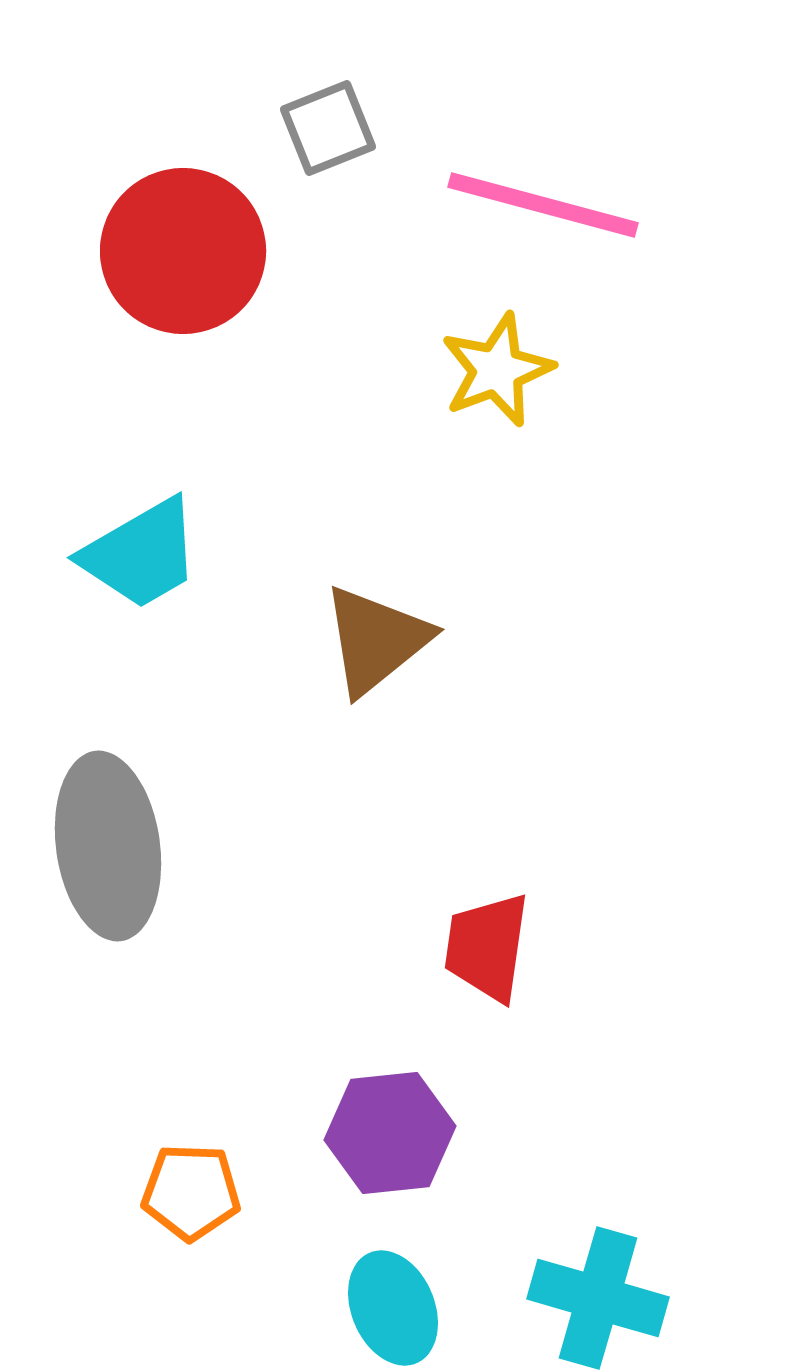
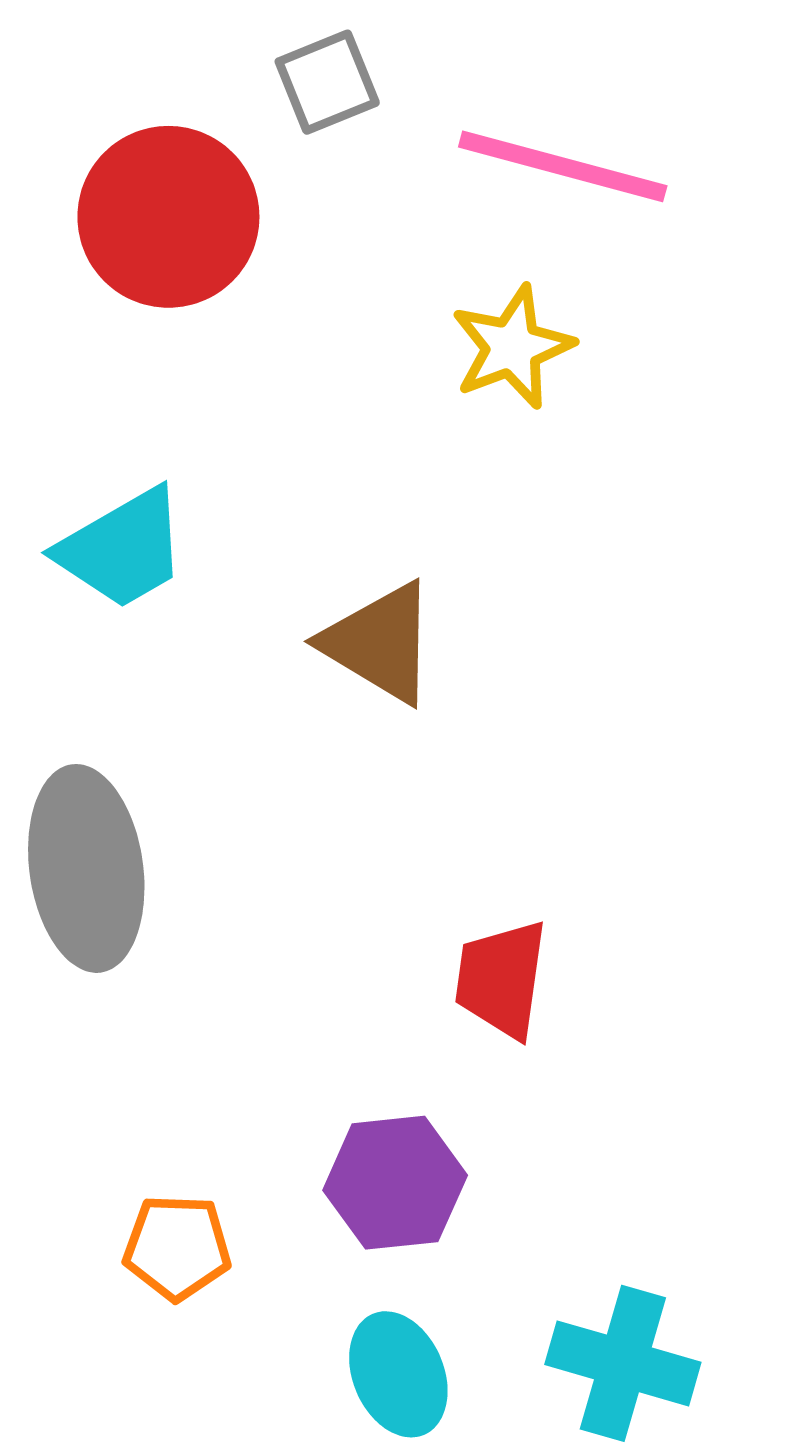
brown triangle: (376, 640) -> (380, 643), turned -50

